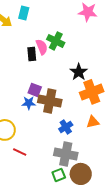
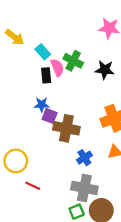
cyan rectangle: (24, 13) -> (43, 52), moved, turned -56
black star: (79, 72) -> (105, 70), moved, turned -30
blue star: (29, 103) -> (42, 105), moved

